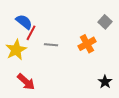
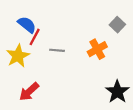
red arrow: (26, 82) -> (29, 92), turned 96
black star: (105, 82) -> (117, 92), size x1.5

